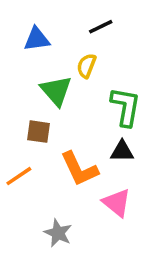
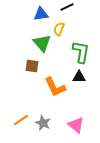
blue triangle: (37, 39) -> (41, 14), moved
orange line: (19, 176) -> (21, 120), moved
pink triangle: (117, 203) -> (76, 125), moved

